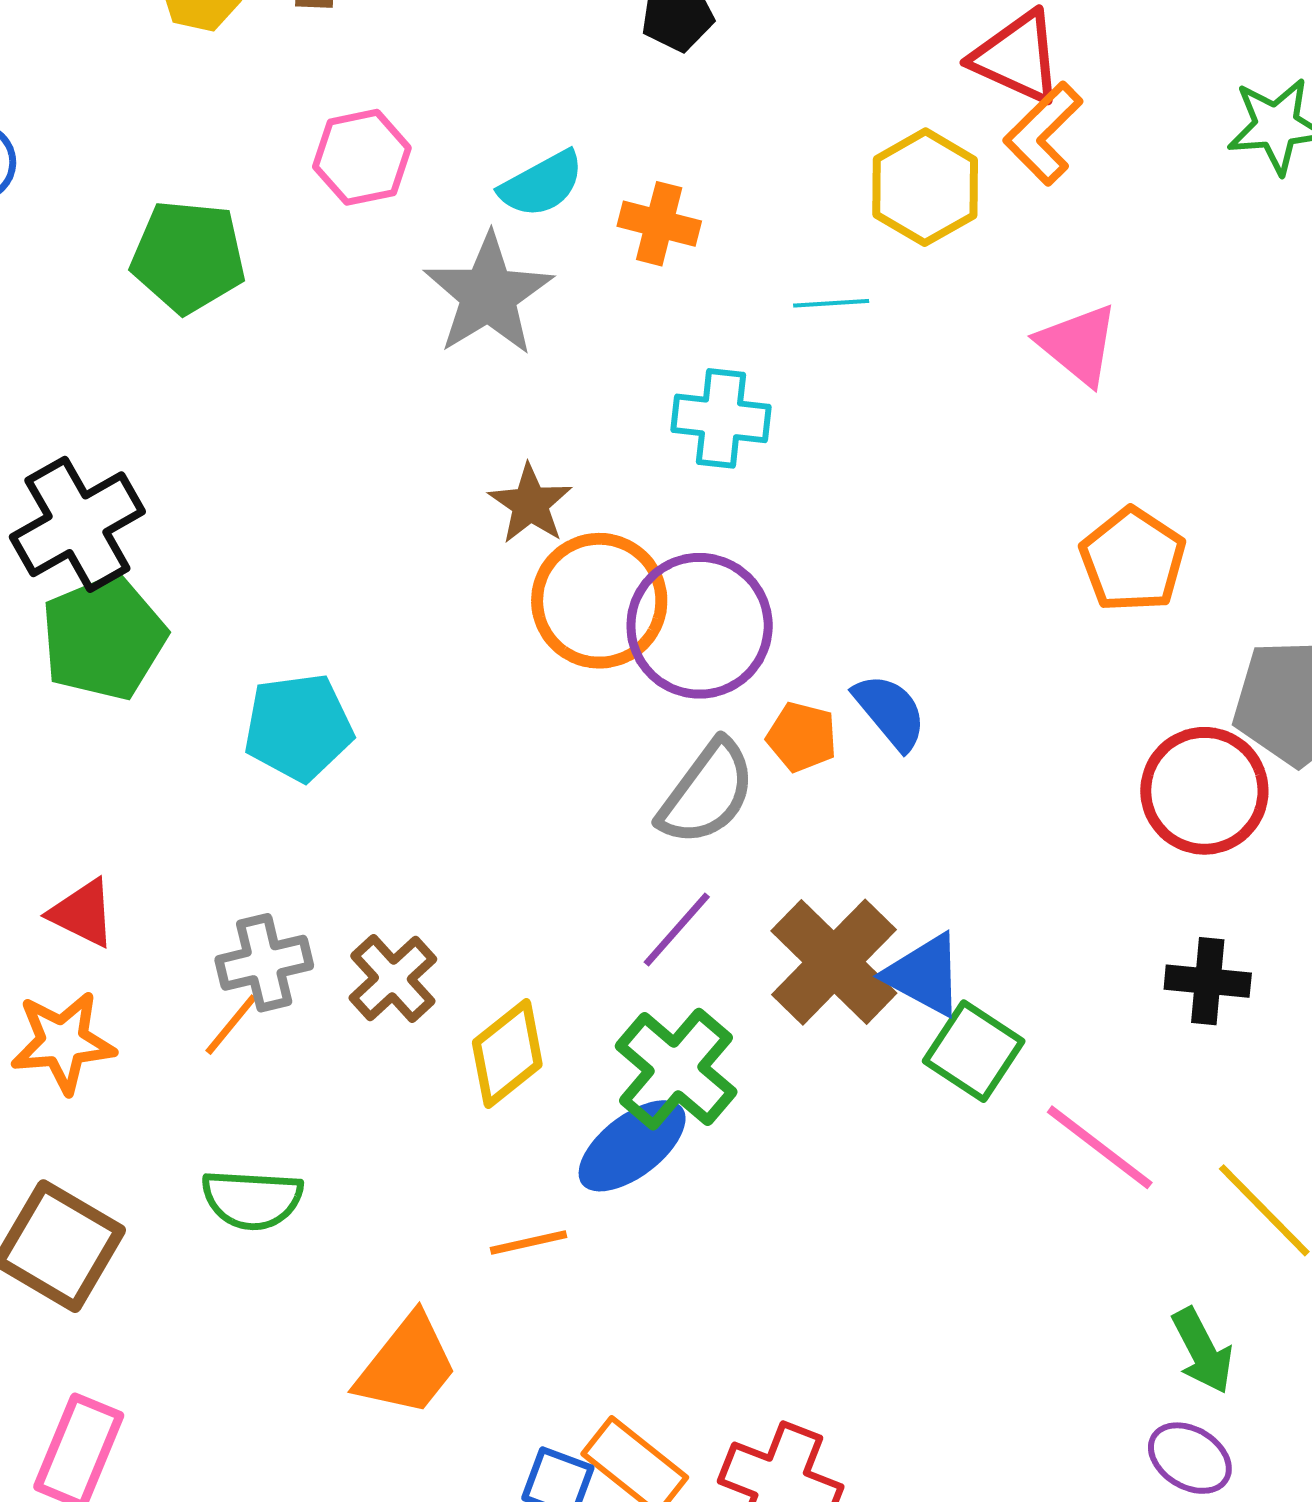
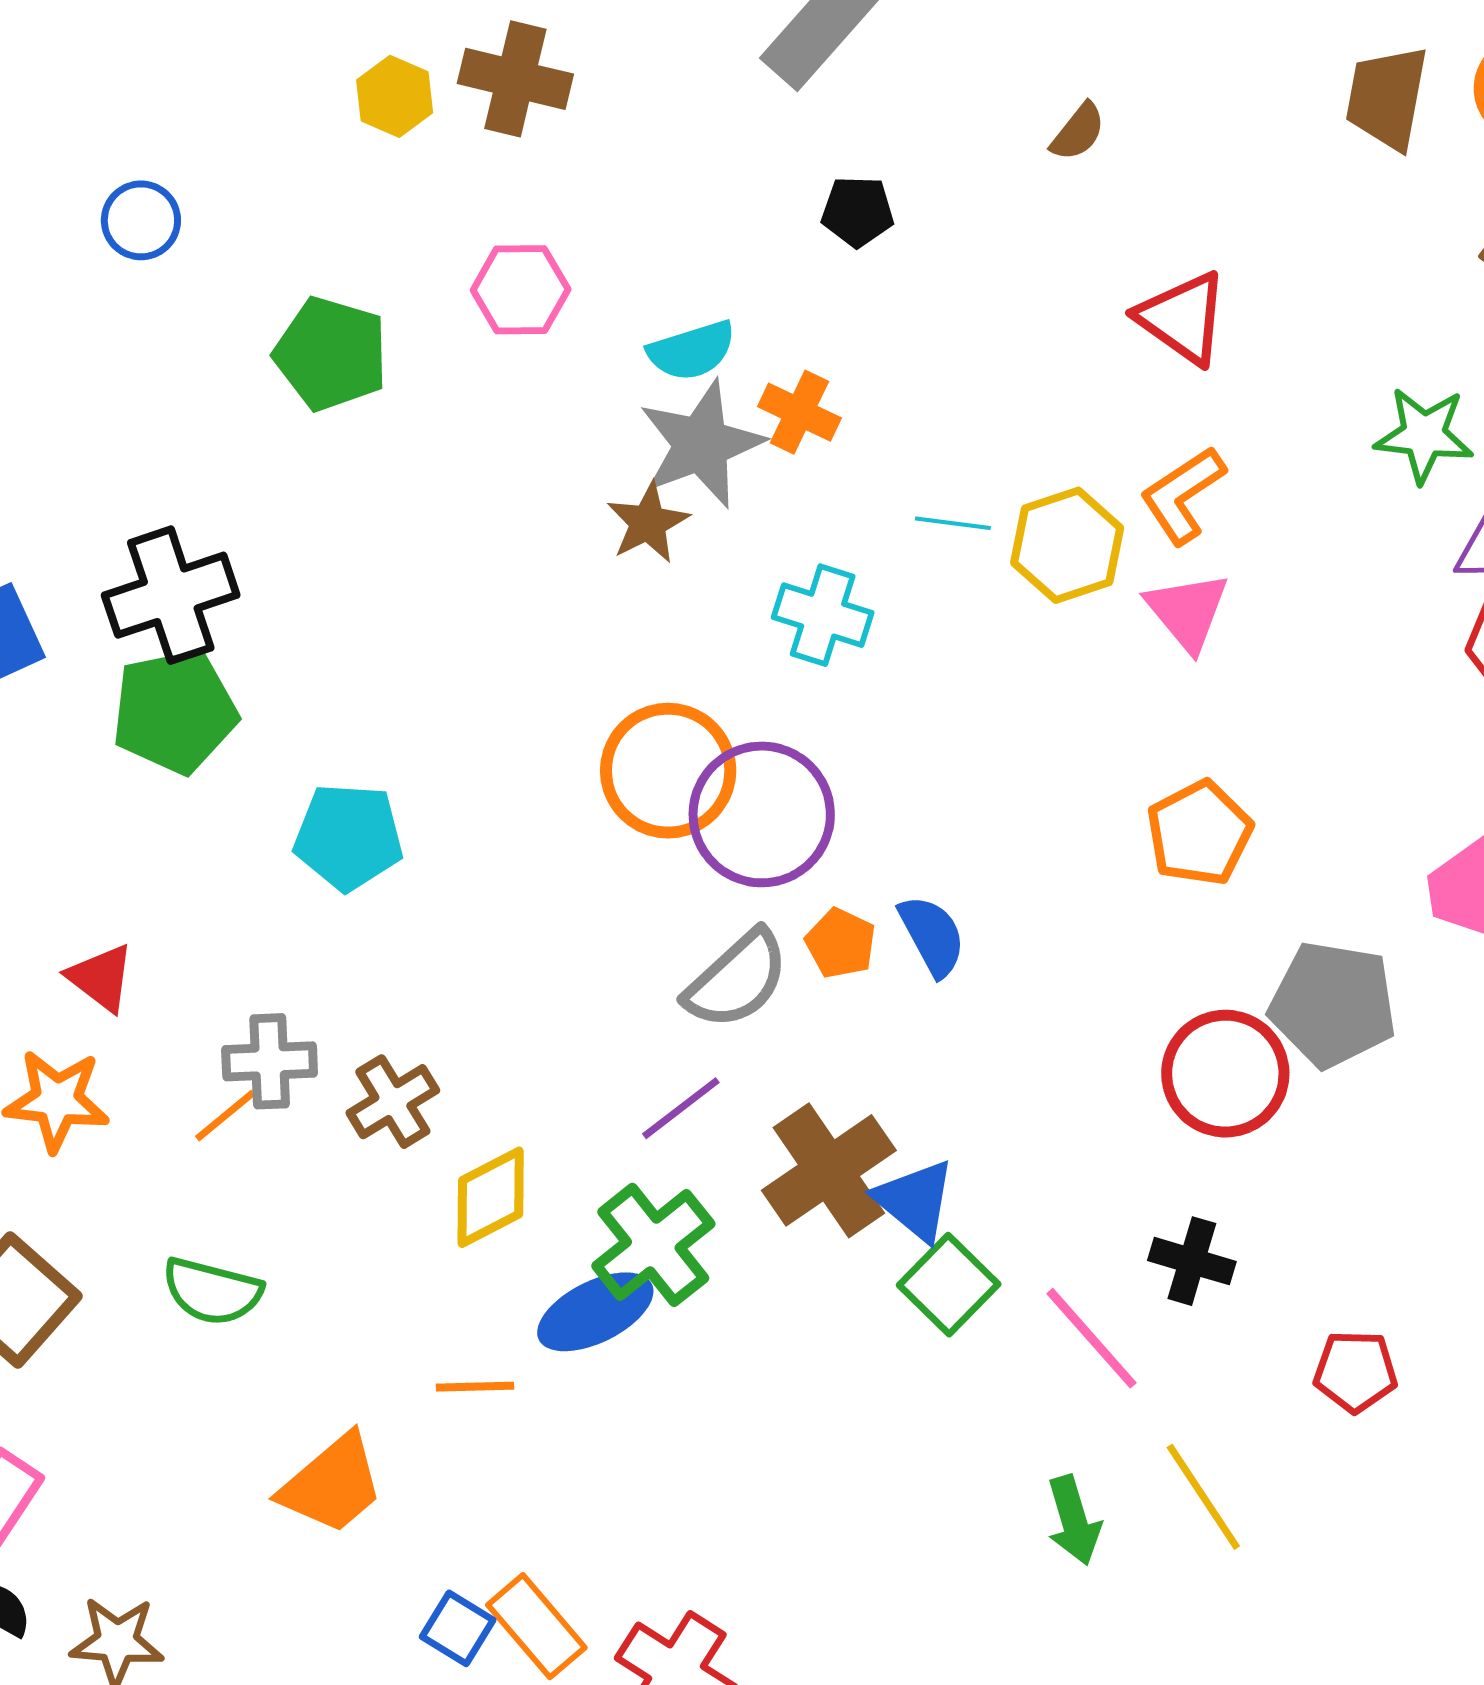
orange L-shape: (1043, 134) -> (1183, 495), moved
yellow hexagon: (925, 187) -> (1067, 545), moved
gray star: (488, 295) -> (701, 444), moved
brown star: (530, 504) -> (648, 523), moved
pink line: (1100, 1147) -> (1092, 1338), moved
green arrow: (1202, 1351) -> (1074, 1520), moved

